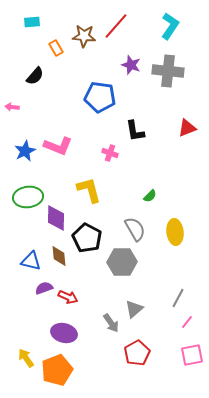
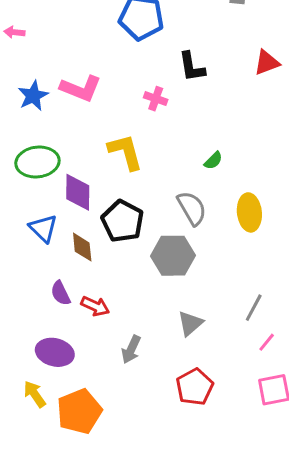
blue triangle: (31, 261) -> (43, 228), moved, turned 30
purple semicircle: (44, 288) -> (61, 293), turned -96
gray arrow: (111, 323) -> (131, 349), moved, turned 60
purple ellipse: (64, 333) -> (55, 352), moved

